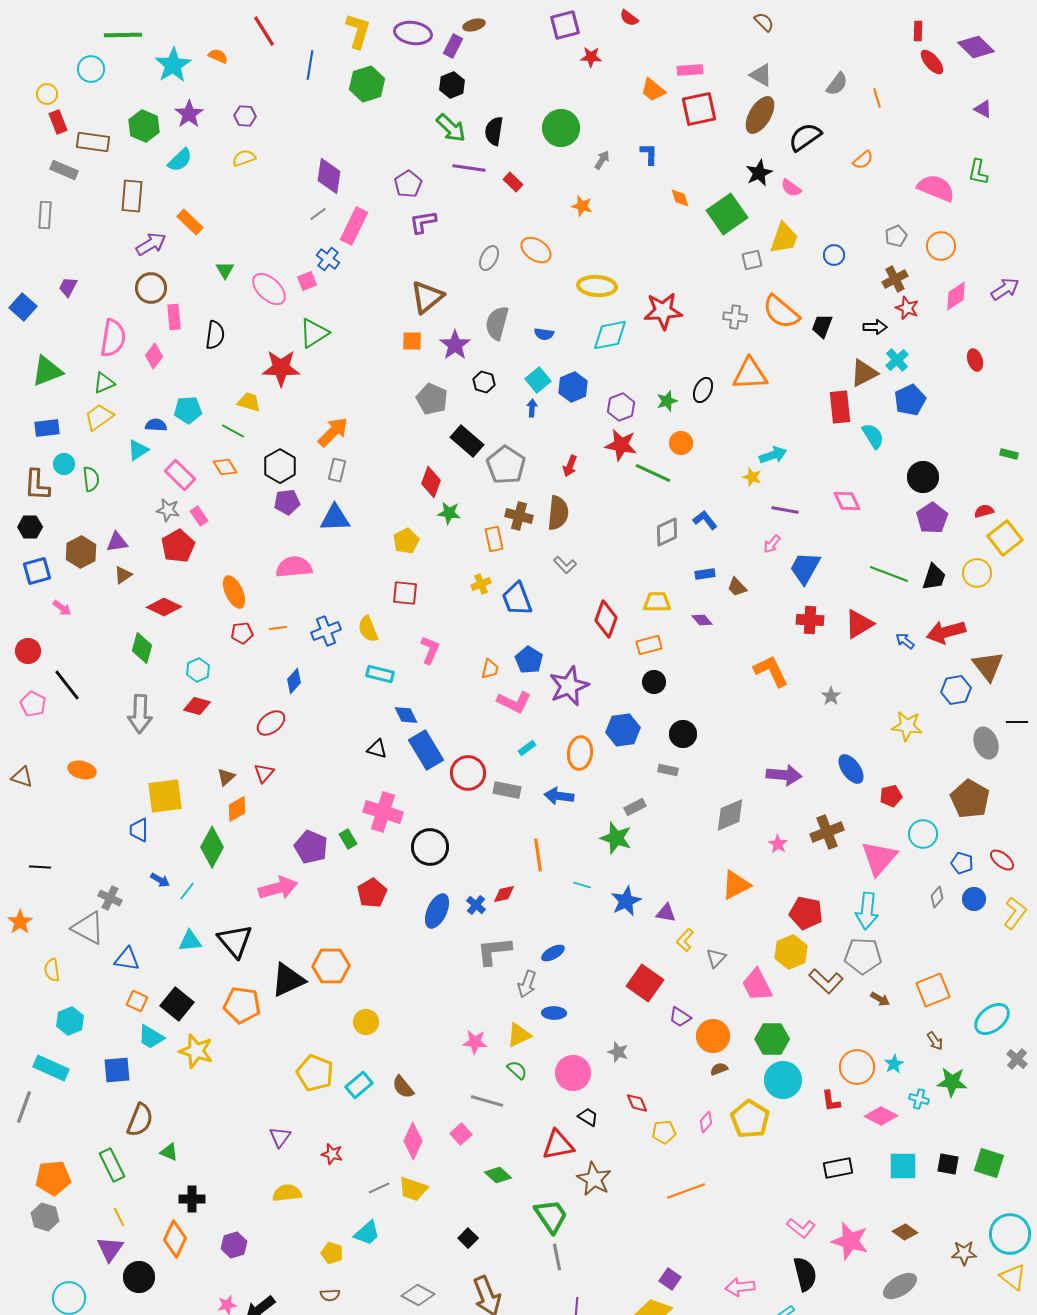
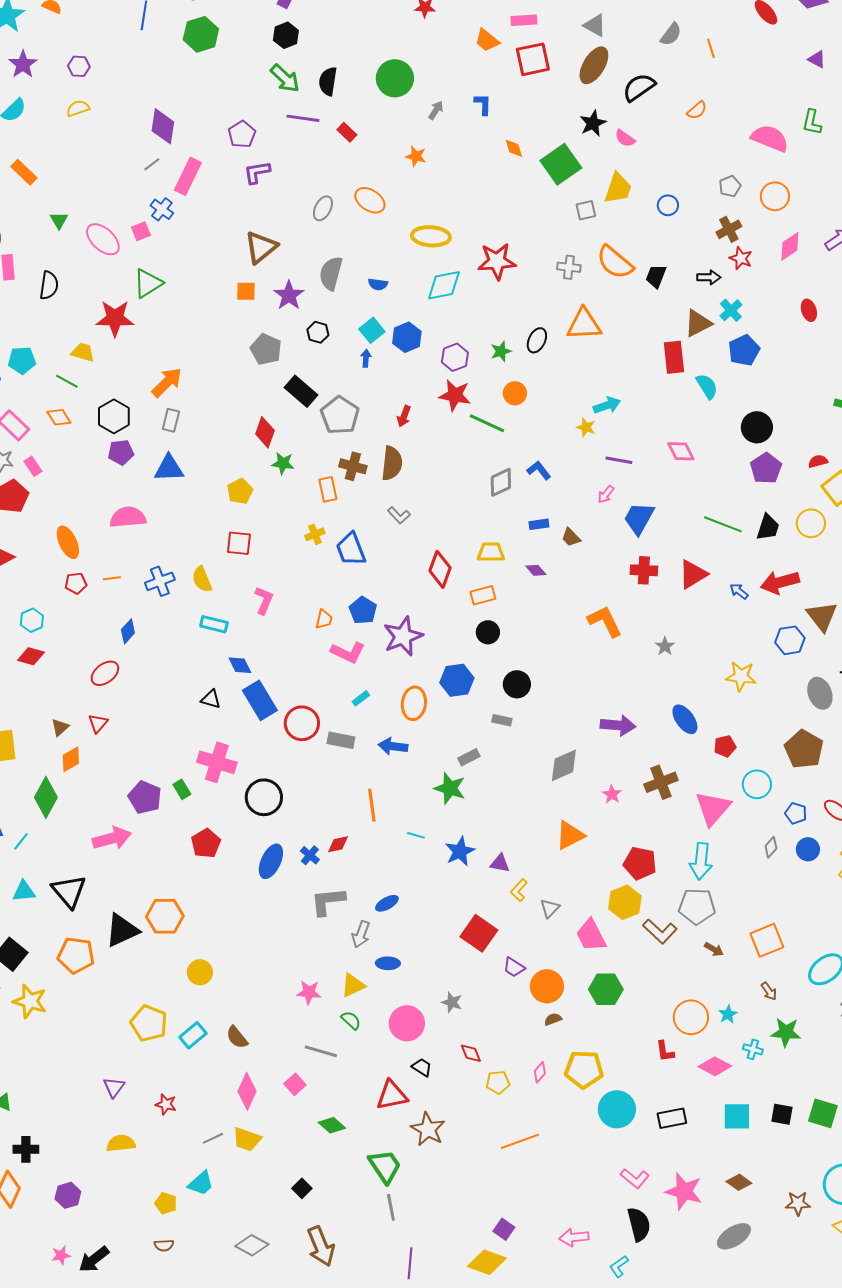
cyan circle: (783, 1080) -> (617, 1109), moved
yellow pentagon: (750, 1119) -> (584, 1069), turned -30

